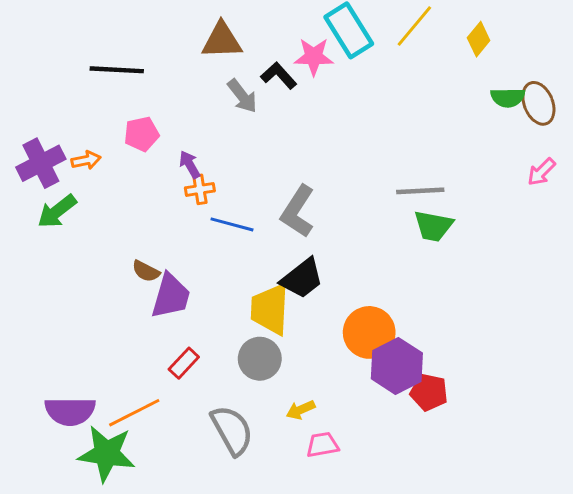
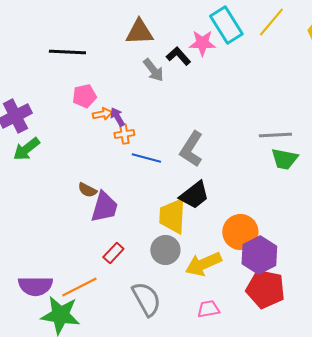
orange arrow: (86, 160) -> (102, 114), moved
red pentagon: (429, 392) -> (265, 289), moved, size x1.5
yellow arrow: (301, 410) -> (203, 264), moved, size x1.8

